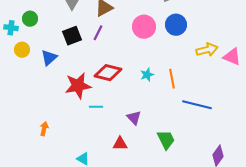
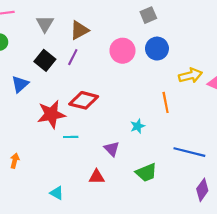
black square: (72, 36) -> (45, 60), turned -30
cyan star: (147, 75) -> (138, 126), moved
orange line: (172, 79) -> (166, 102), moved
blue line: (197, 105) -> (189, 152), moved
green trapezoid: (166, 140) -> (146, 173), turned 95

